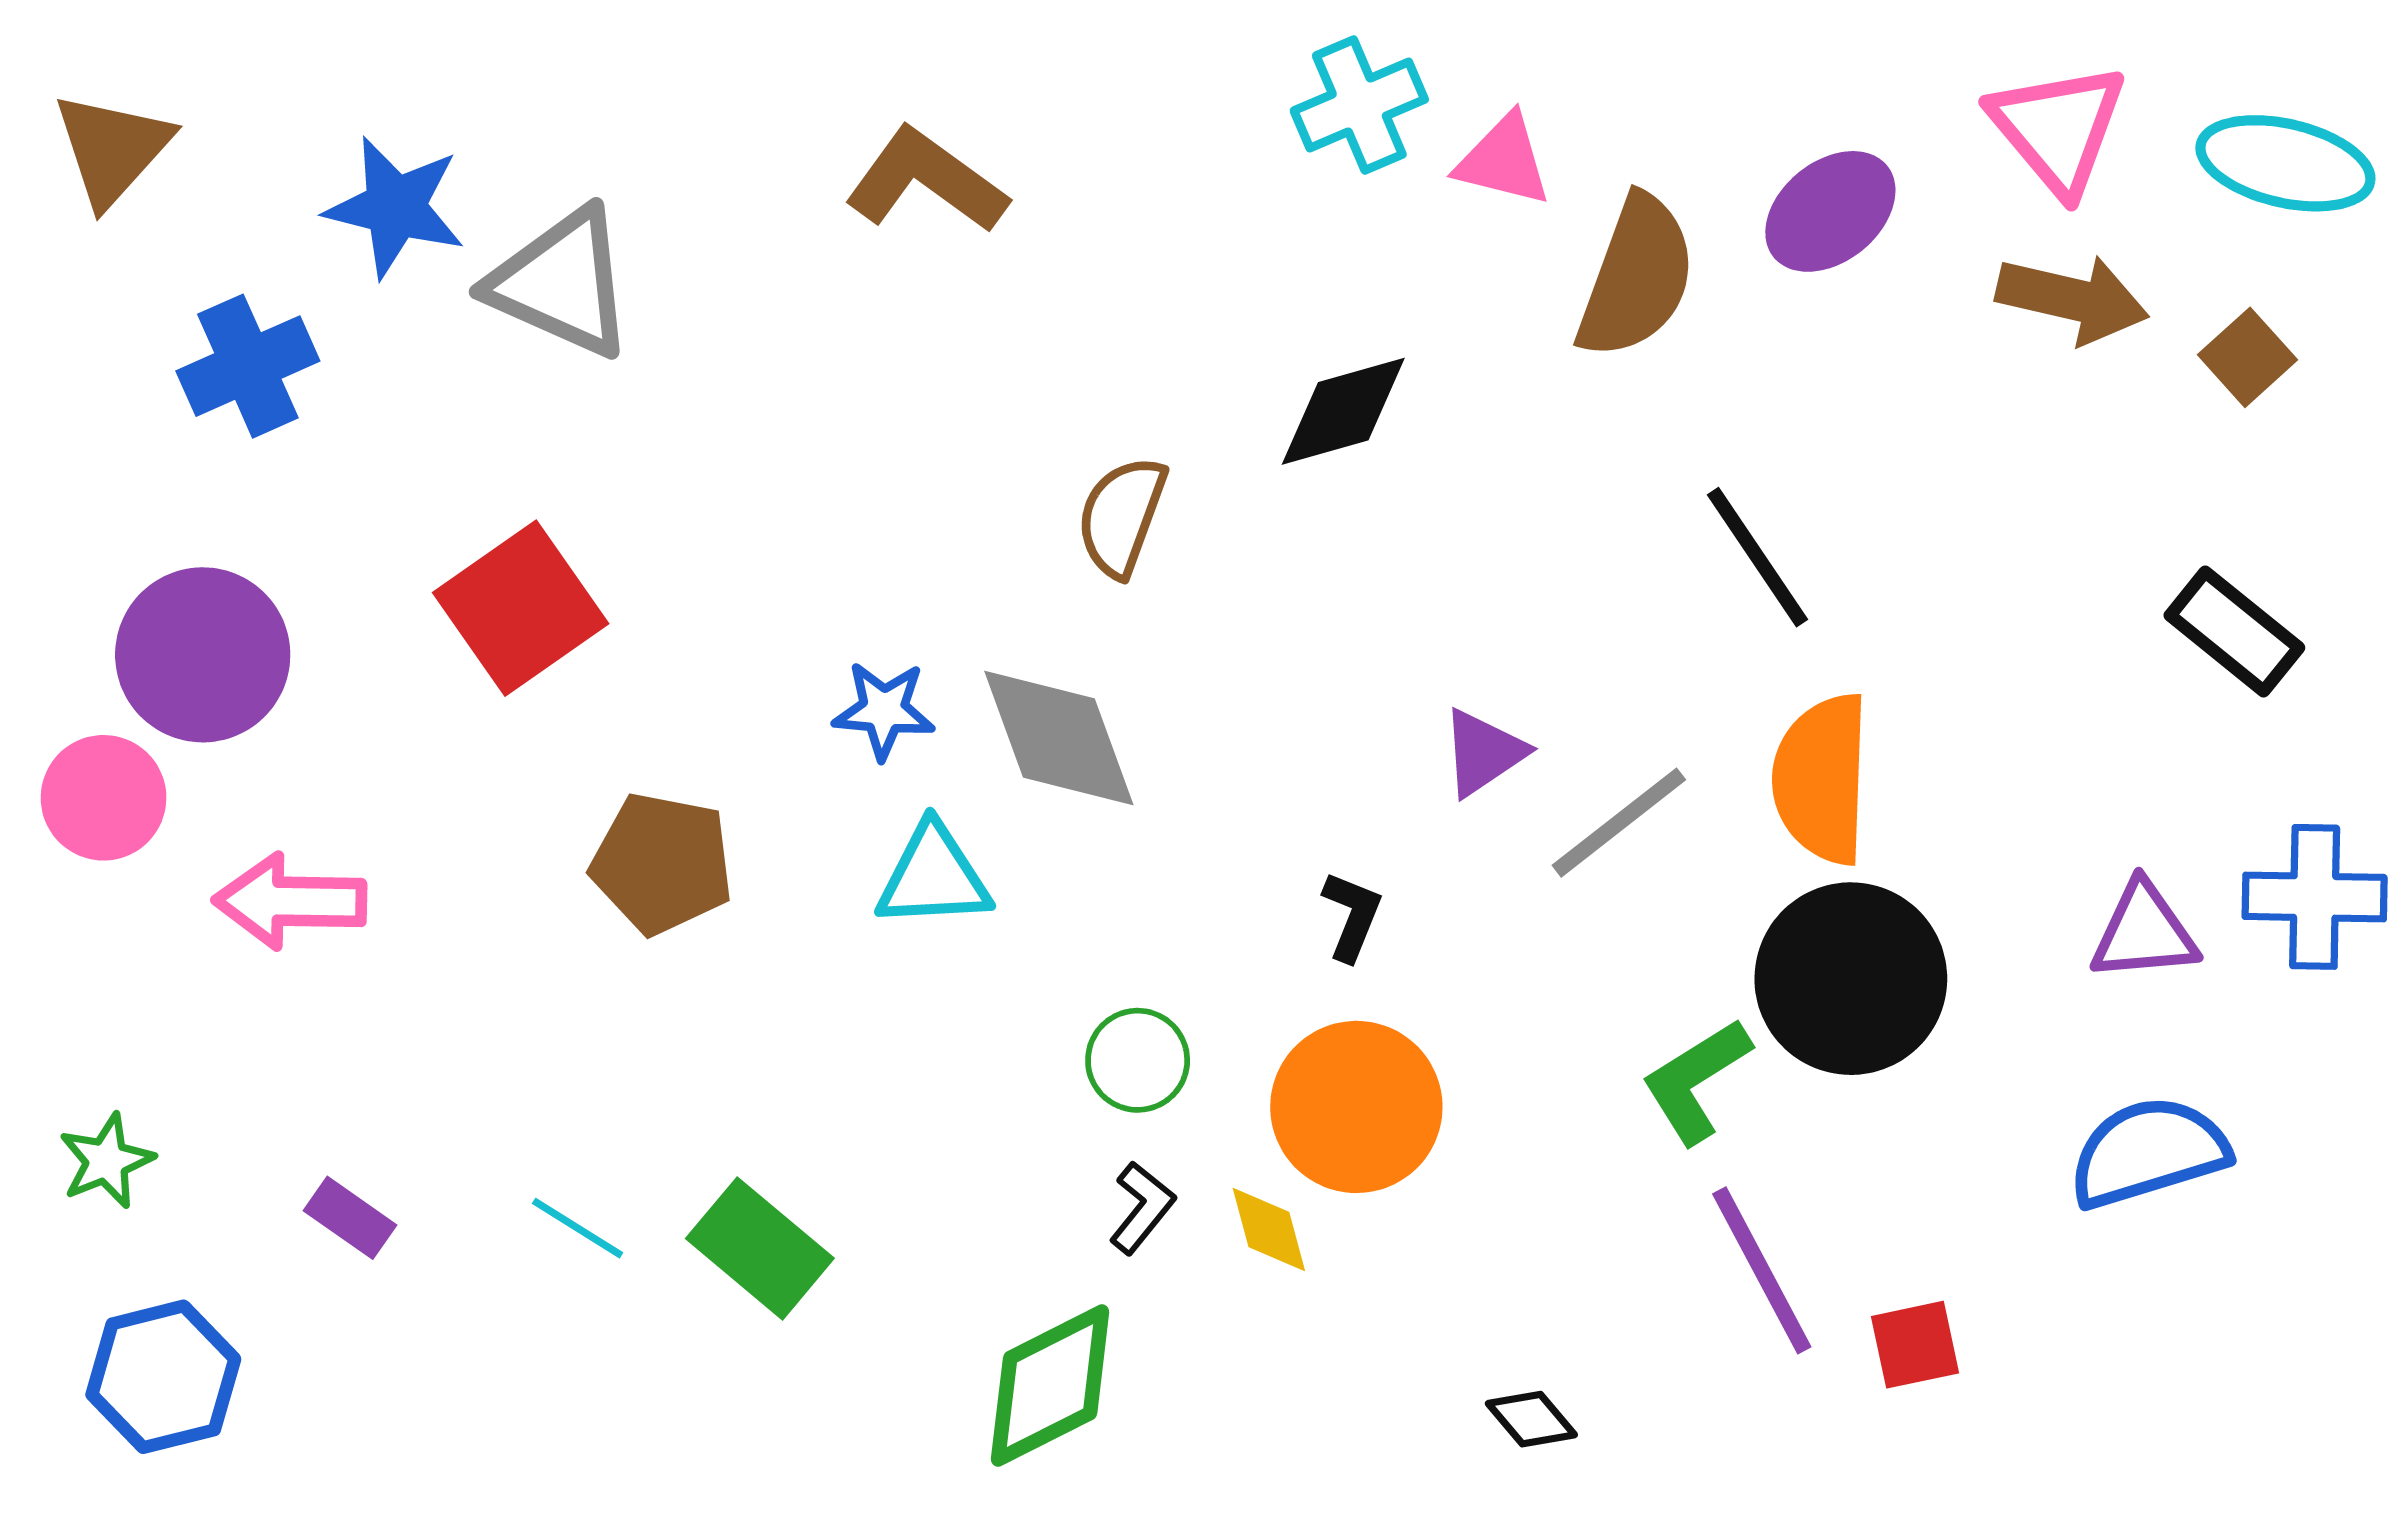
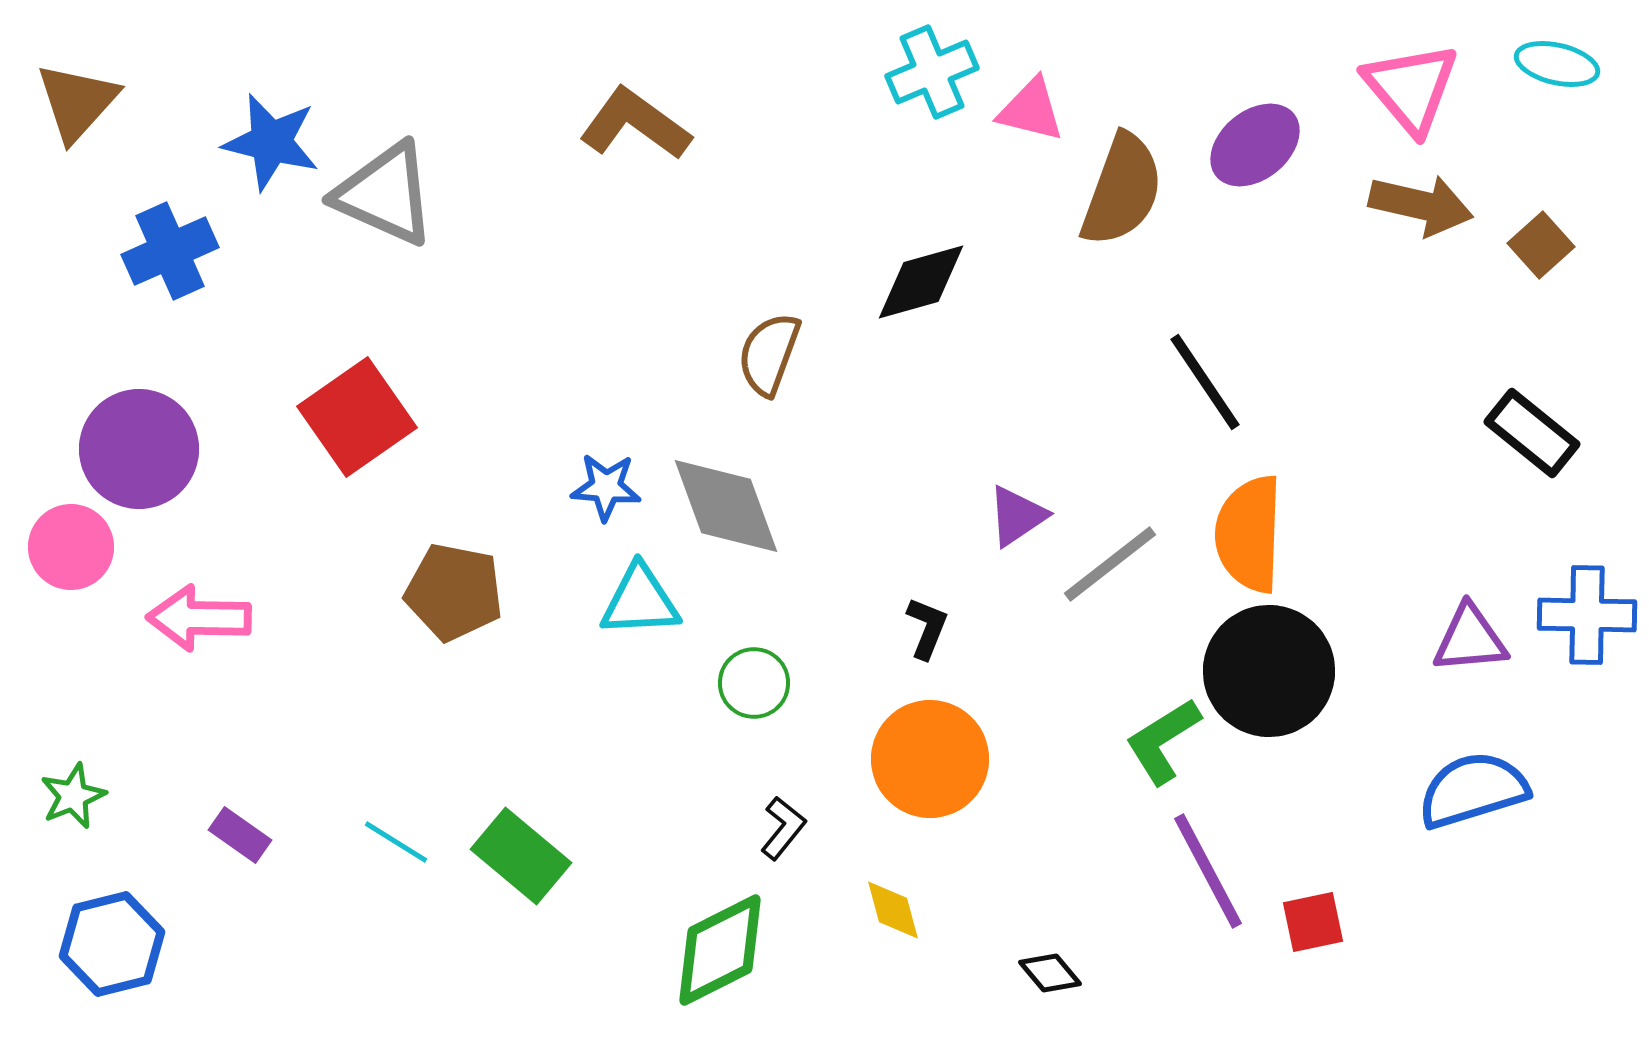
cyan ellipse: (2285, 163) -> (1557, 64), moved, size x0.7
green circle: (1138, 1060) -> (754, 683), moved
yellow diamond: (1269, 1229) -> (893, 910), moved

